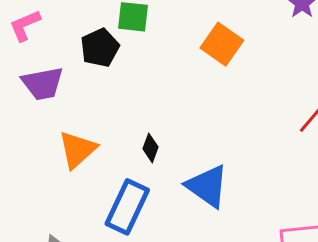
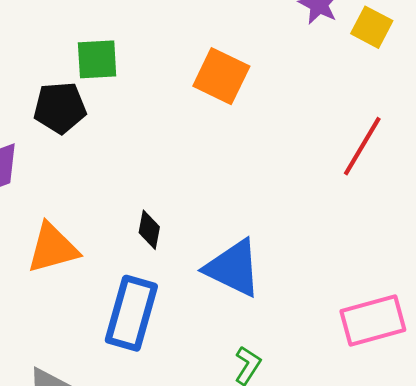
black pentagon: (100, 48) -> (60, 108), turned 30
orange triangle: (77, 150) -> (53, 248), turned 36

